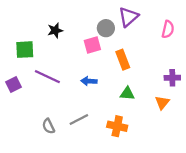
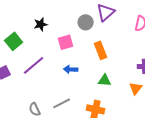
pink square: (92, 45) -> (66, 42), moved
green square: (25, 50) -> (14, 41), turned -36
purple line: (47, 77) -> (34, 65), turned -65

